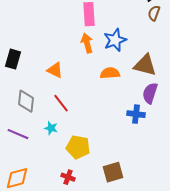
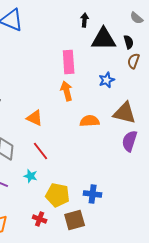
blue star: (115, 40) -> (107, 80), moved, size x0.7
blue cross: (136, 114) -> (93, 194), moved
brown square: (113, 172) -> (75, 220), moved
red cross: (68, 177) -> (40, 219), moved

